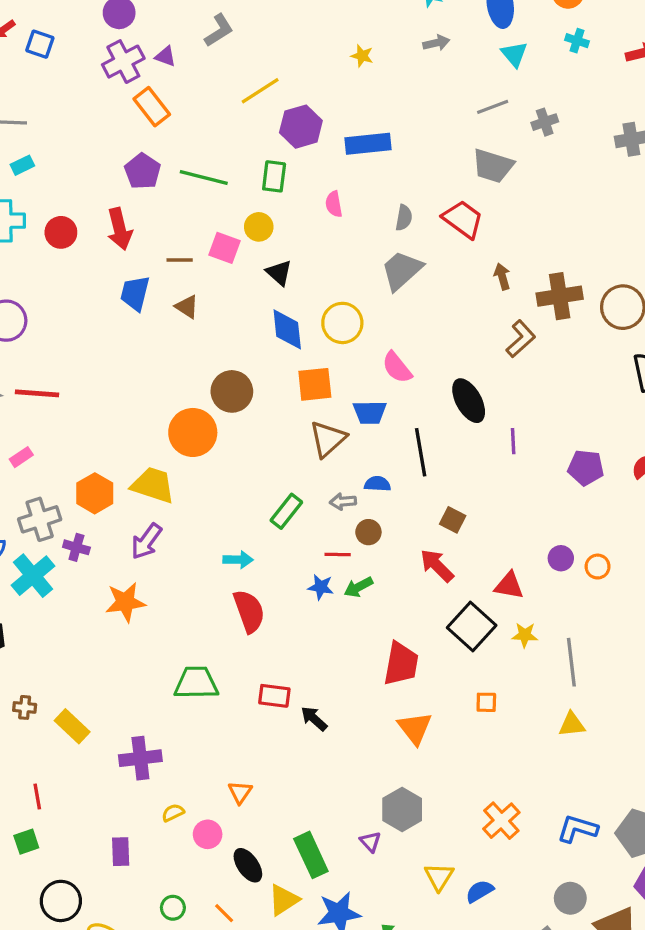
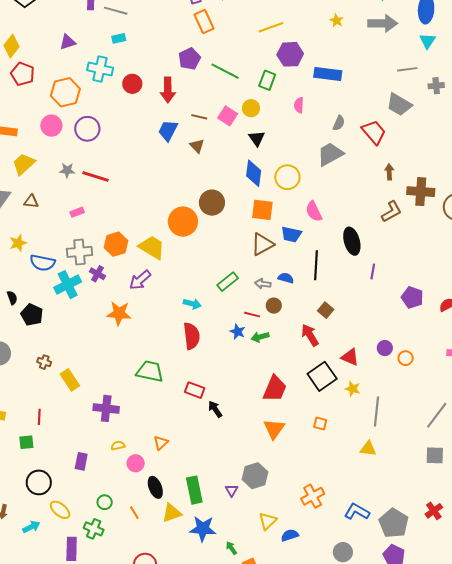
gray arrow: (436, 43) -> (383, 23), size x1.8

